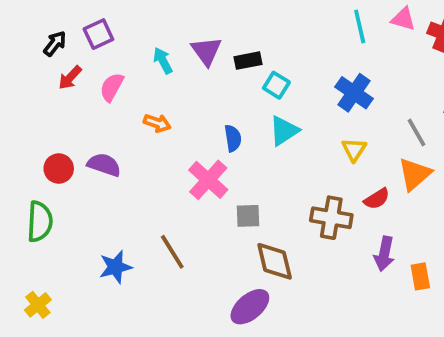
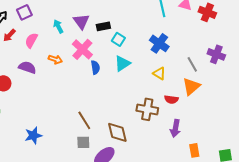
yellow triangle: (354, 150) -> (159, 73), turned -32
purple semicircle: (104, 165) -> (27, 67), moved
pink cross: (208, 180) -> (82, 49), moved
red semicircle: (377, 199) -> (171, 99), turned 40
gray square: (248, 216) -> (83, 142), moved
brown line: (172, 252) -> (84, 120), moved
orange rectangle: (420, 276) -> (194, 150), moved

